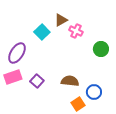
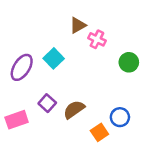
cyan square: (42, 32) -> (54, 58), moved
pink rectangle: (13, 77) -> (17, 120), moved
brown semicircle: (70, 81) -> (74, 109), moved, turned -42

